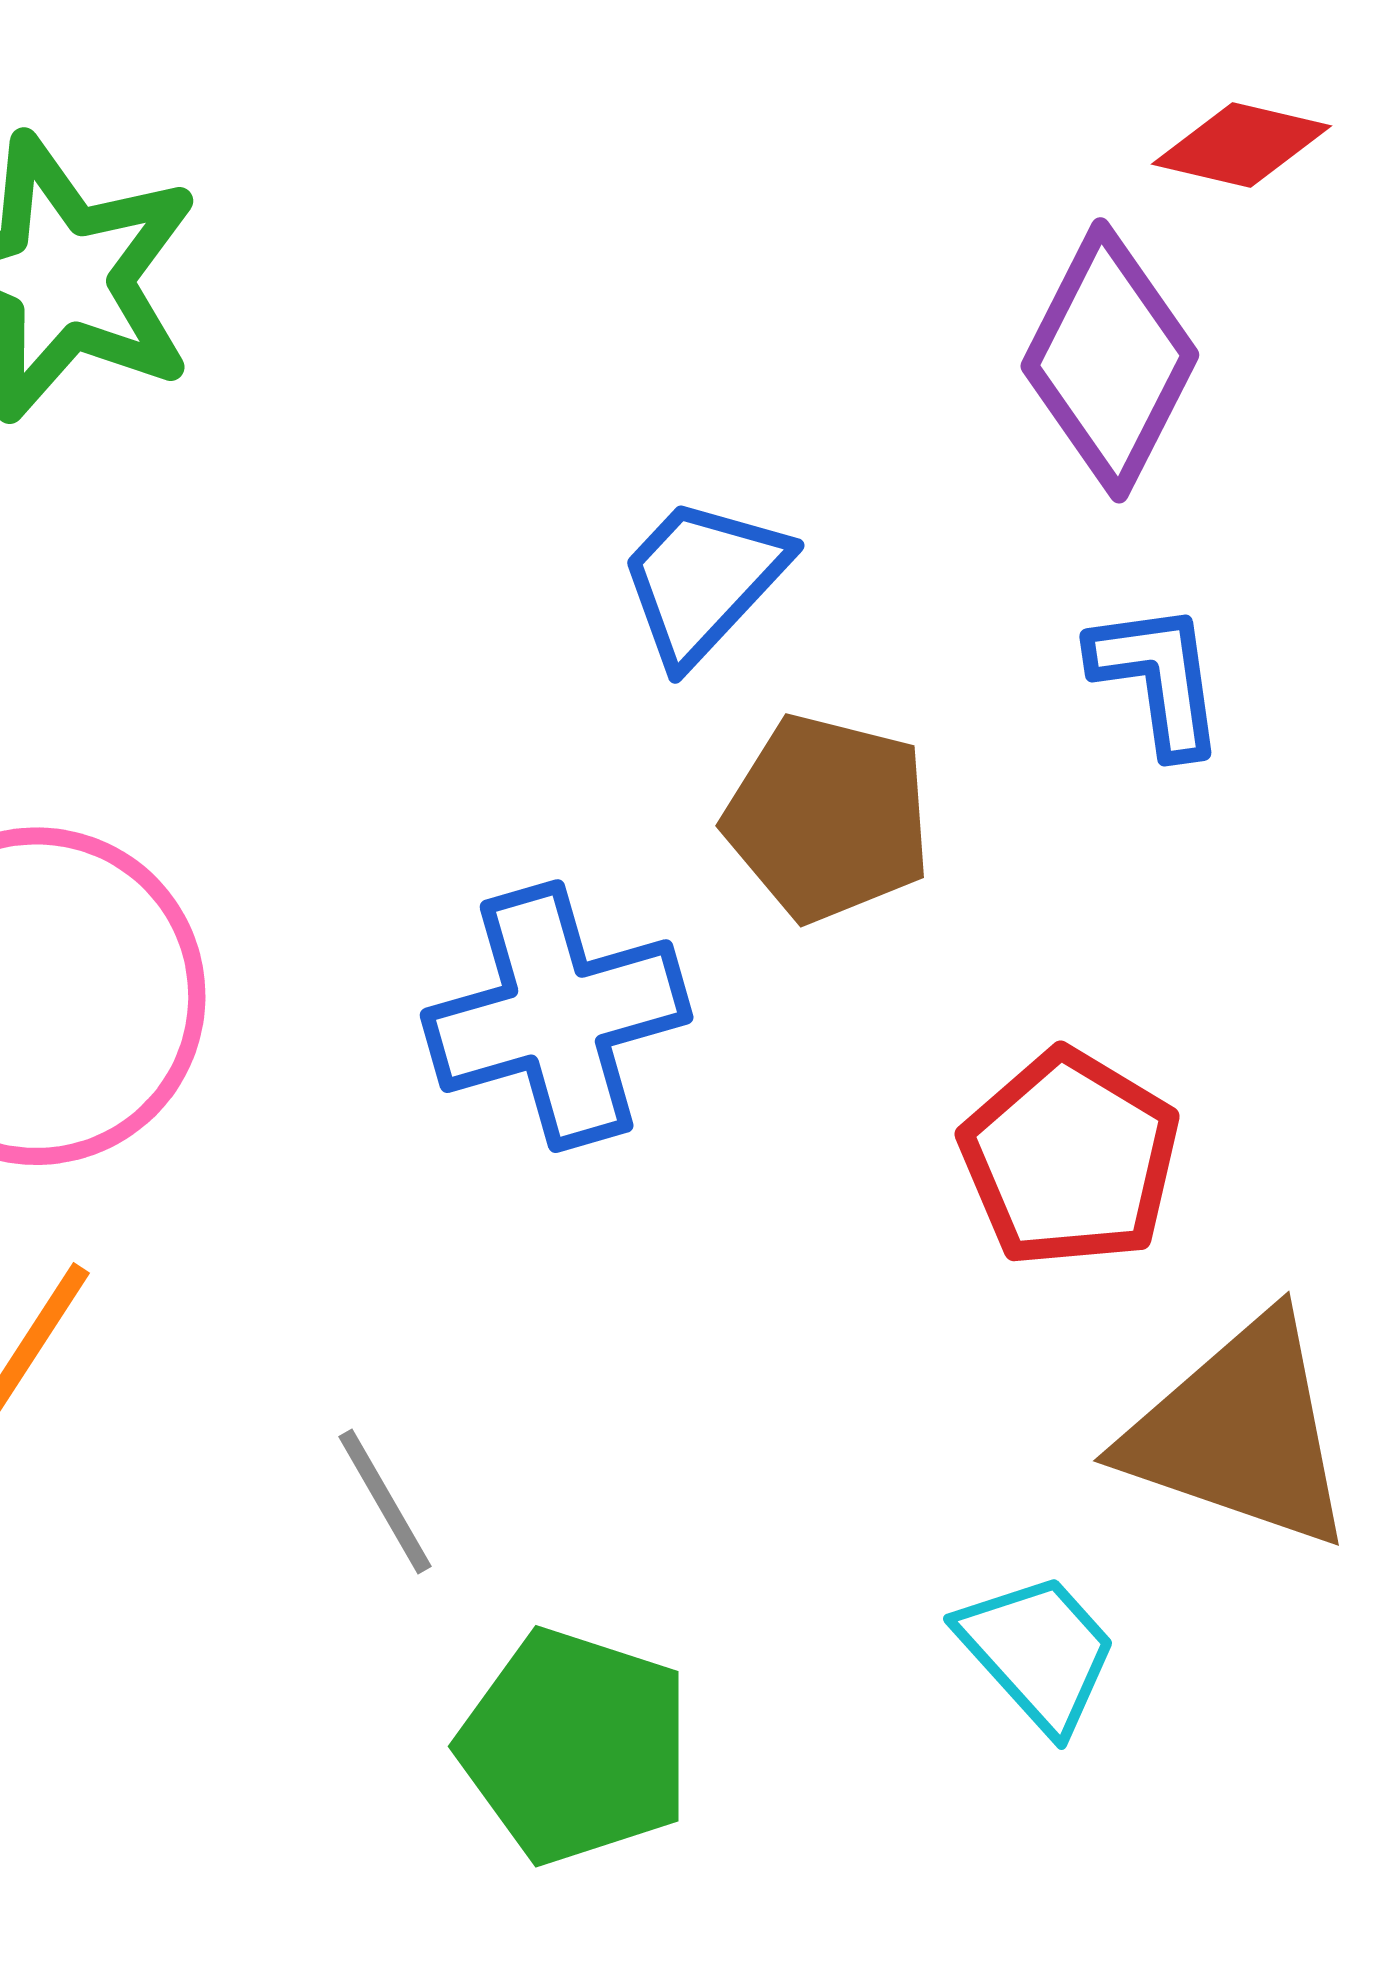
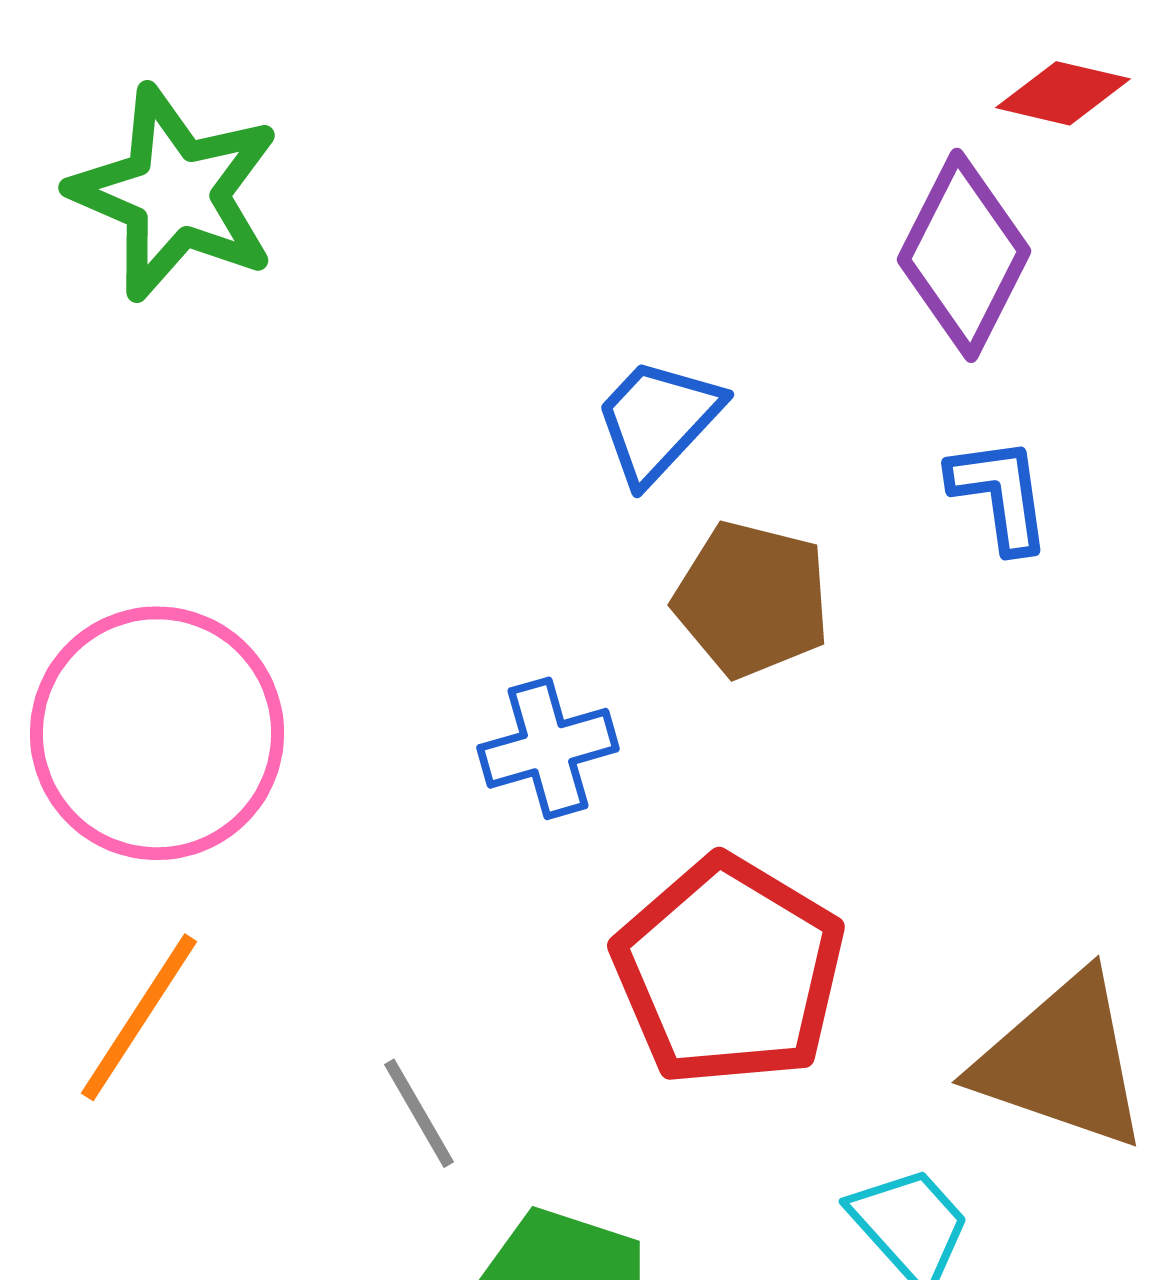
blue cross: (557, 1016) -> (548, 748), size x0.7
red pentagon: (1070, 1158) -> (729, 971), moved, size x1.4

